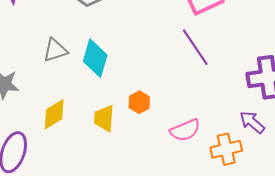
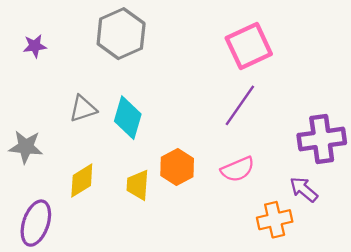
purple line: (195, 47) -> (240, 105), turned 69
orange hexagon: (139, 102) -> (177, 167), size x1.4
pink semicircle: (185, 130) -> (238, 169), moved

